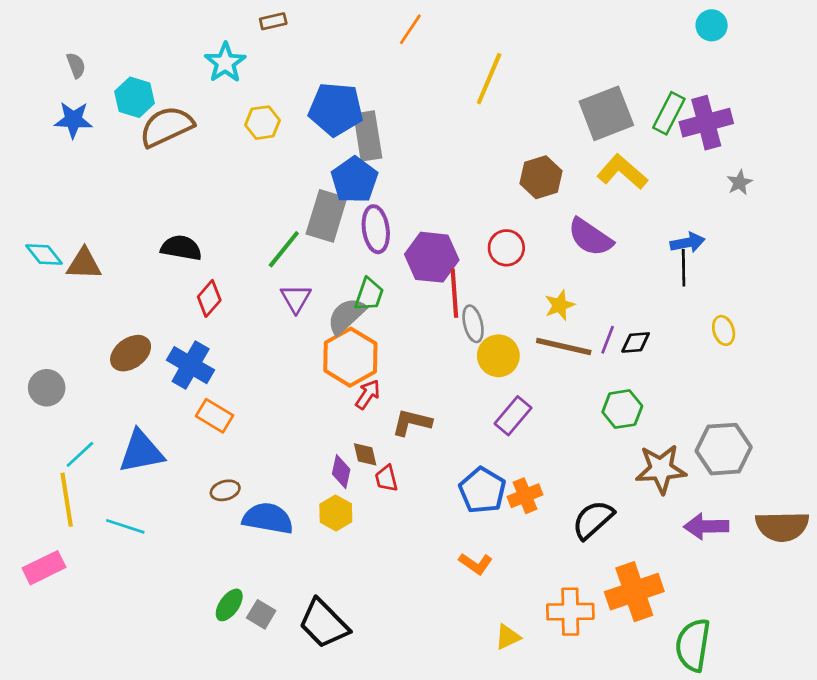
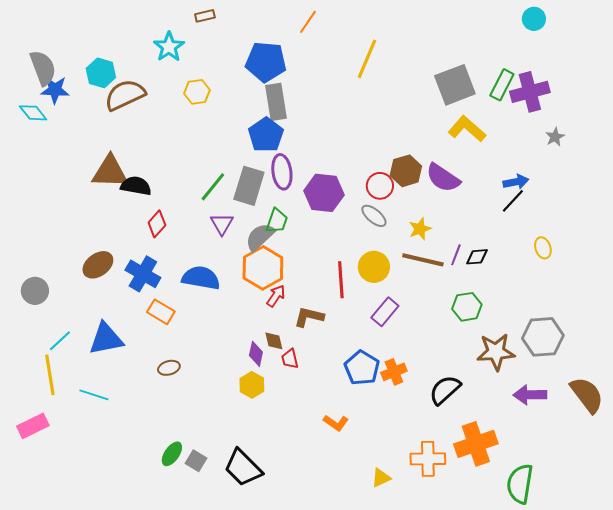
gray semicircle: (76, 65) -> (43, 68), moved, size x1.8
blue pentagon: (336, 109) -> (266, 62), moved
brown hexagon: (541, 177) -> (406, 171), moved
gray rectangle: (326, 216) -> (249, 186), moved
cyan diamond: (44, 255) -> (33, 113), moved
brown triangle: (84, 264) -> (110, 172), moved, size x1.4
black line: (684, 268) -> (513, 201), turned 44
red line: (454, 293) -> (341, 280), moved
gray ellipse: (473, 324) -> (374, 216), moved, turned -36
blue semicircle: (268, 518) -> (201, 278), moved
brown semicircle: (782, 526) -> (587, 395), turned -126
orange L-shape: (476, 564) -> (336, 423), moved

